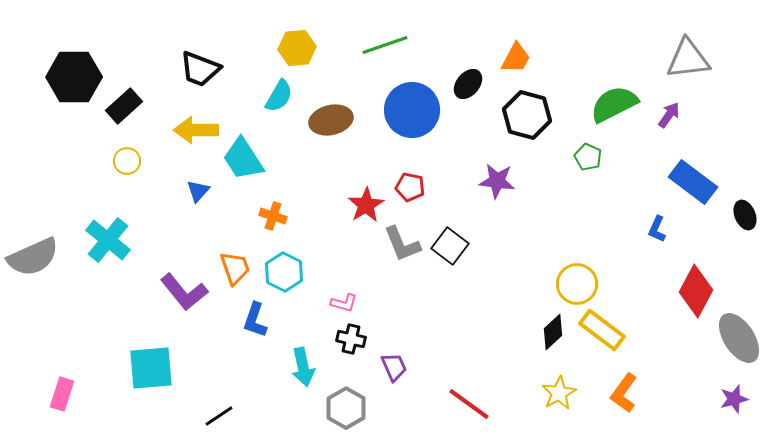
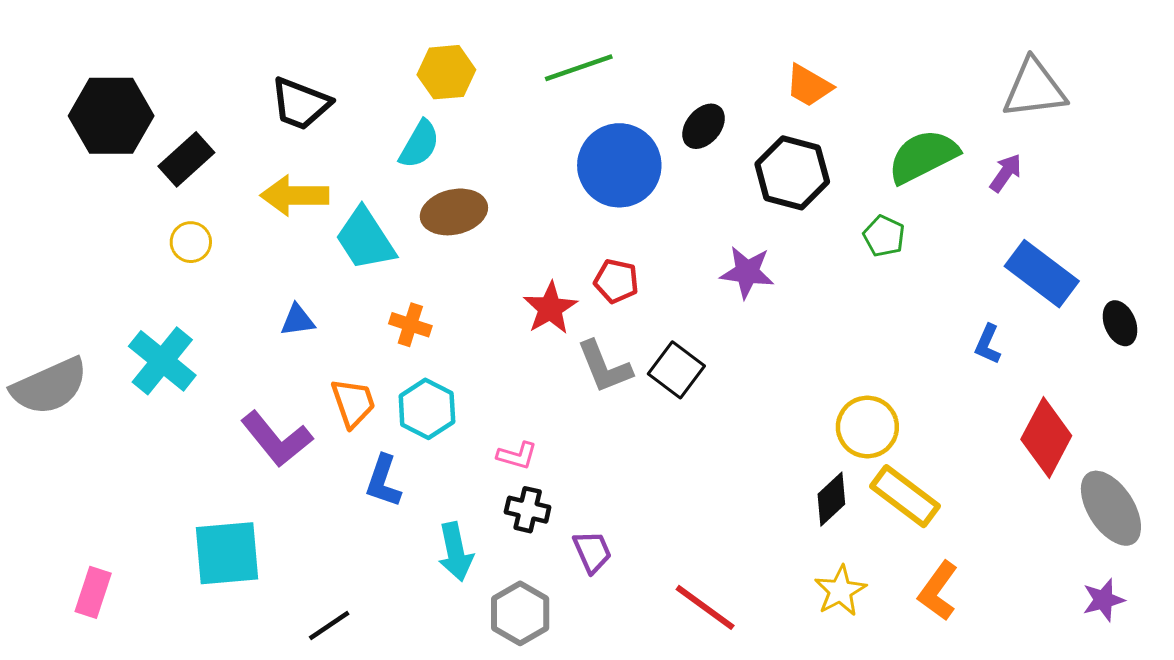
orange trapezoid: (516, 58) -> (809, 86), moved, turned 92
brown ellipse: (331, 120) -> (454, 212), moved
blue triangle: (198, 191) -> (298, 320), moved, turned 40

